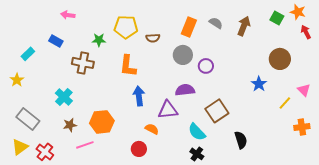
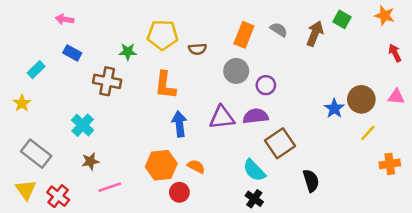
pink arrow: (68, 15) -> (65, 19), moved
green square: (277, 18) -> (342, 19), moved
red arrow: (306, 32) -> (395, 53), moved
brown circle: (280, 59) -> (361, 99), moved
purple semicircle: (185, 90) -> (256, 116), moved
pink triangle: (304, 90) -> (396, 97), moved, turned -40
purple triangle: (168, 110) -> (222, 117), moved
orange hexagon: (102, 122) -> (161, 165), moved
yellow triangle: (20, 147) -> (26, 190), turned -30

